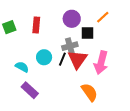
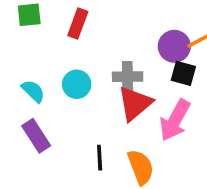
purple circle: (72, 19) -> (174, 46), moved
black square: (88, 33) -> (183, 73), moved
black line: (62, 59) -> (100, 158), moved, turned -40

